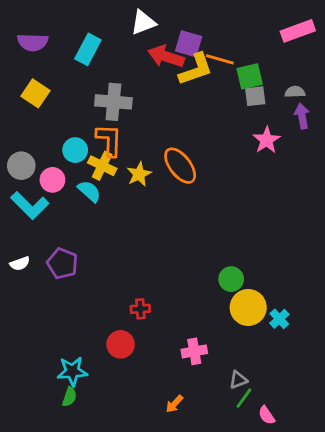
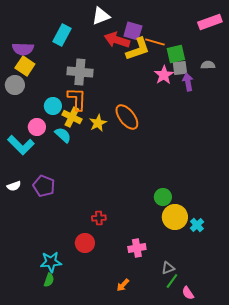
purple semicircle: (33, 42) -> (23, 49), moved
purple arrow: (302, 116) -> (188, 82), moved
pink star: (267, 140) -> (164, 75), moved
gray circle: (21, 166) -> (15, 85), moved

